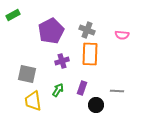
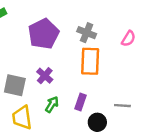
pink semicircle: (122, 35) -> (128, 39), turned -64
purple cross: (62, 61) -> (45, 76), moved, turned -32

